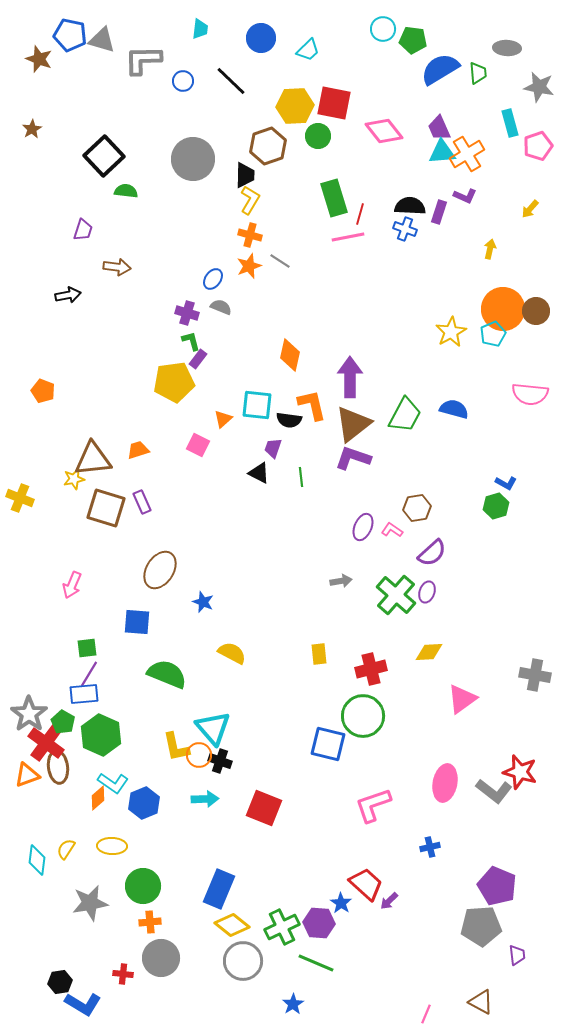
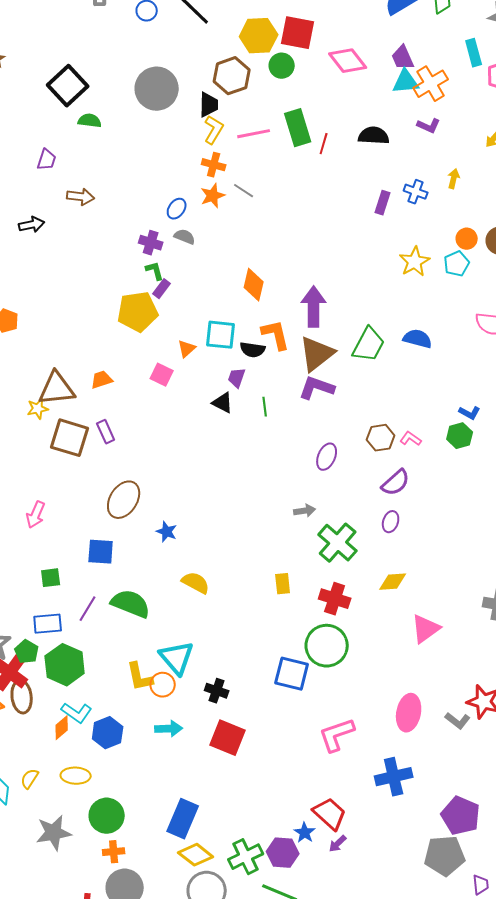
purple rectangle: (439, 212) -> (383, 203), moved
blue cross: (405, 229) -> (416, 192), moved
pink line: (348, 237) -> (254, 134), moved
orange circle: (503, 309) -> (467, 239), size x0.5
pink L-shape: (392, 530) -> (411, 439), moved
green cross: (396, 595) -> (338, 543), moved
red cross: (371, 669) -> (335, 599), turned 32
purple line: (89, 674) -> (88, 609), moved
black cross: (220, 761) -> (217, 691), moved
gray L-shape: (494, 791) -> (458, 721), size x0.7
blue cross: (430, 847) -> (394, 777), size x1.8
purple arrow: (389, 901) -> (338, 844), moved

